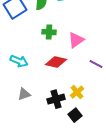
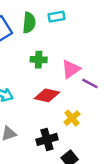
purple line: (96, 64) -> (90, 83), moved
yellow cross: (77, 92) -> (72, 118), moved

